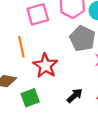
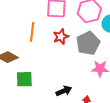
red star: (45, 66) -> (61, 37), moved, size x0.7

